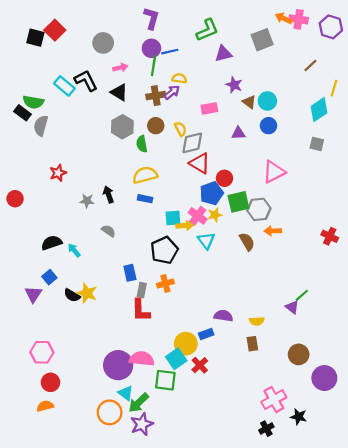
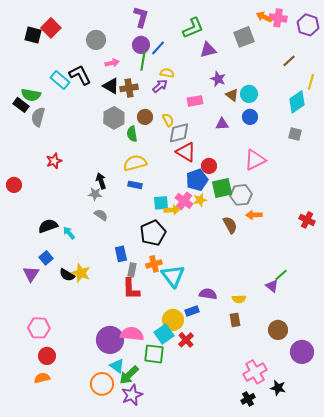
blue line: (170, 52) -> (158, 48), turned -35
brown cross: (156, 96) -> (129, 88), moved
gray star: (87, 201) -> (95, 194), moved
cyan triangle: (206, 241) -> (173, 276), moved, size x1.4

